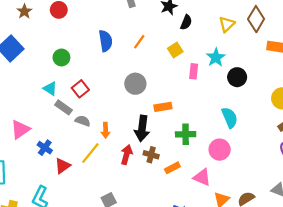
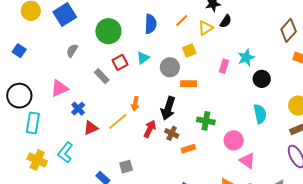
yellow triangle: (227, 24) -> (206, 28), moved
orange line: (139, 42) -> (182, 20), moved
yellow square: (175, 50) -> (189, 51), moved
green circle: (61, 57) -> (108, 31), size x1.6
cyan triangle: (50, 89) -> (143, 58), moved, turned 40
orange rectangle: (163, 107) -> (189, 84), moved
cyan semicircle: (230, 118) -> (260, 114), moved
gray semicircle: (83, 121) -> (72, 51), moved, turned -88
pink triangle: (202, 177) -> (247, 161), moved

